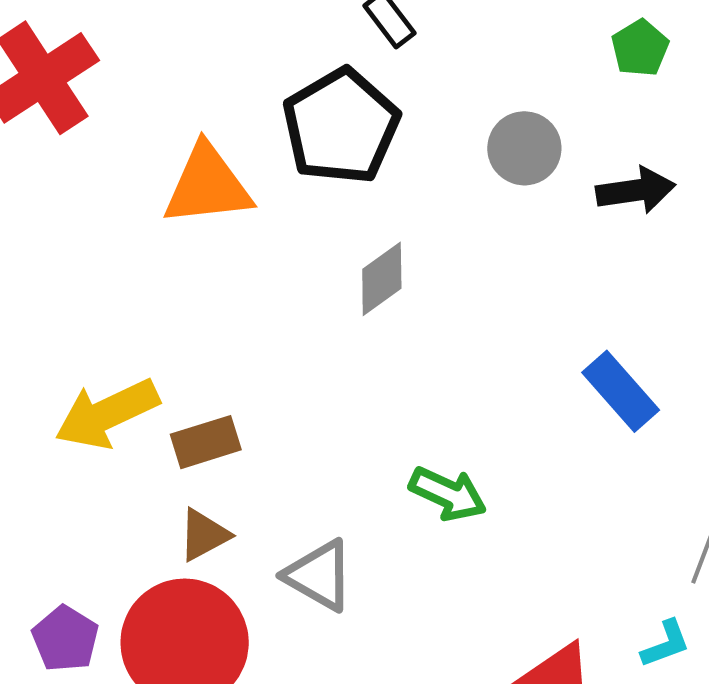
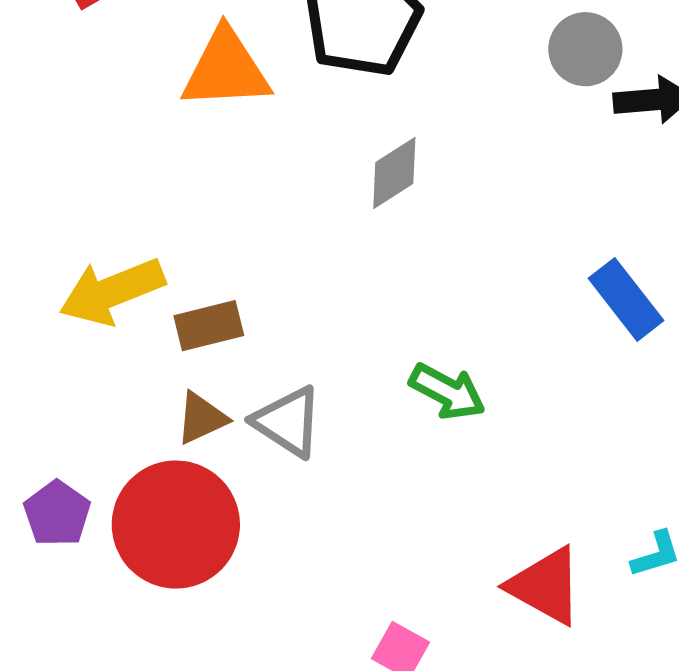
gray circle: (524, 148) -> (585, 49), moved
gray triangle: (319, 575) -> (288, 422), moved

